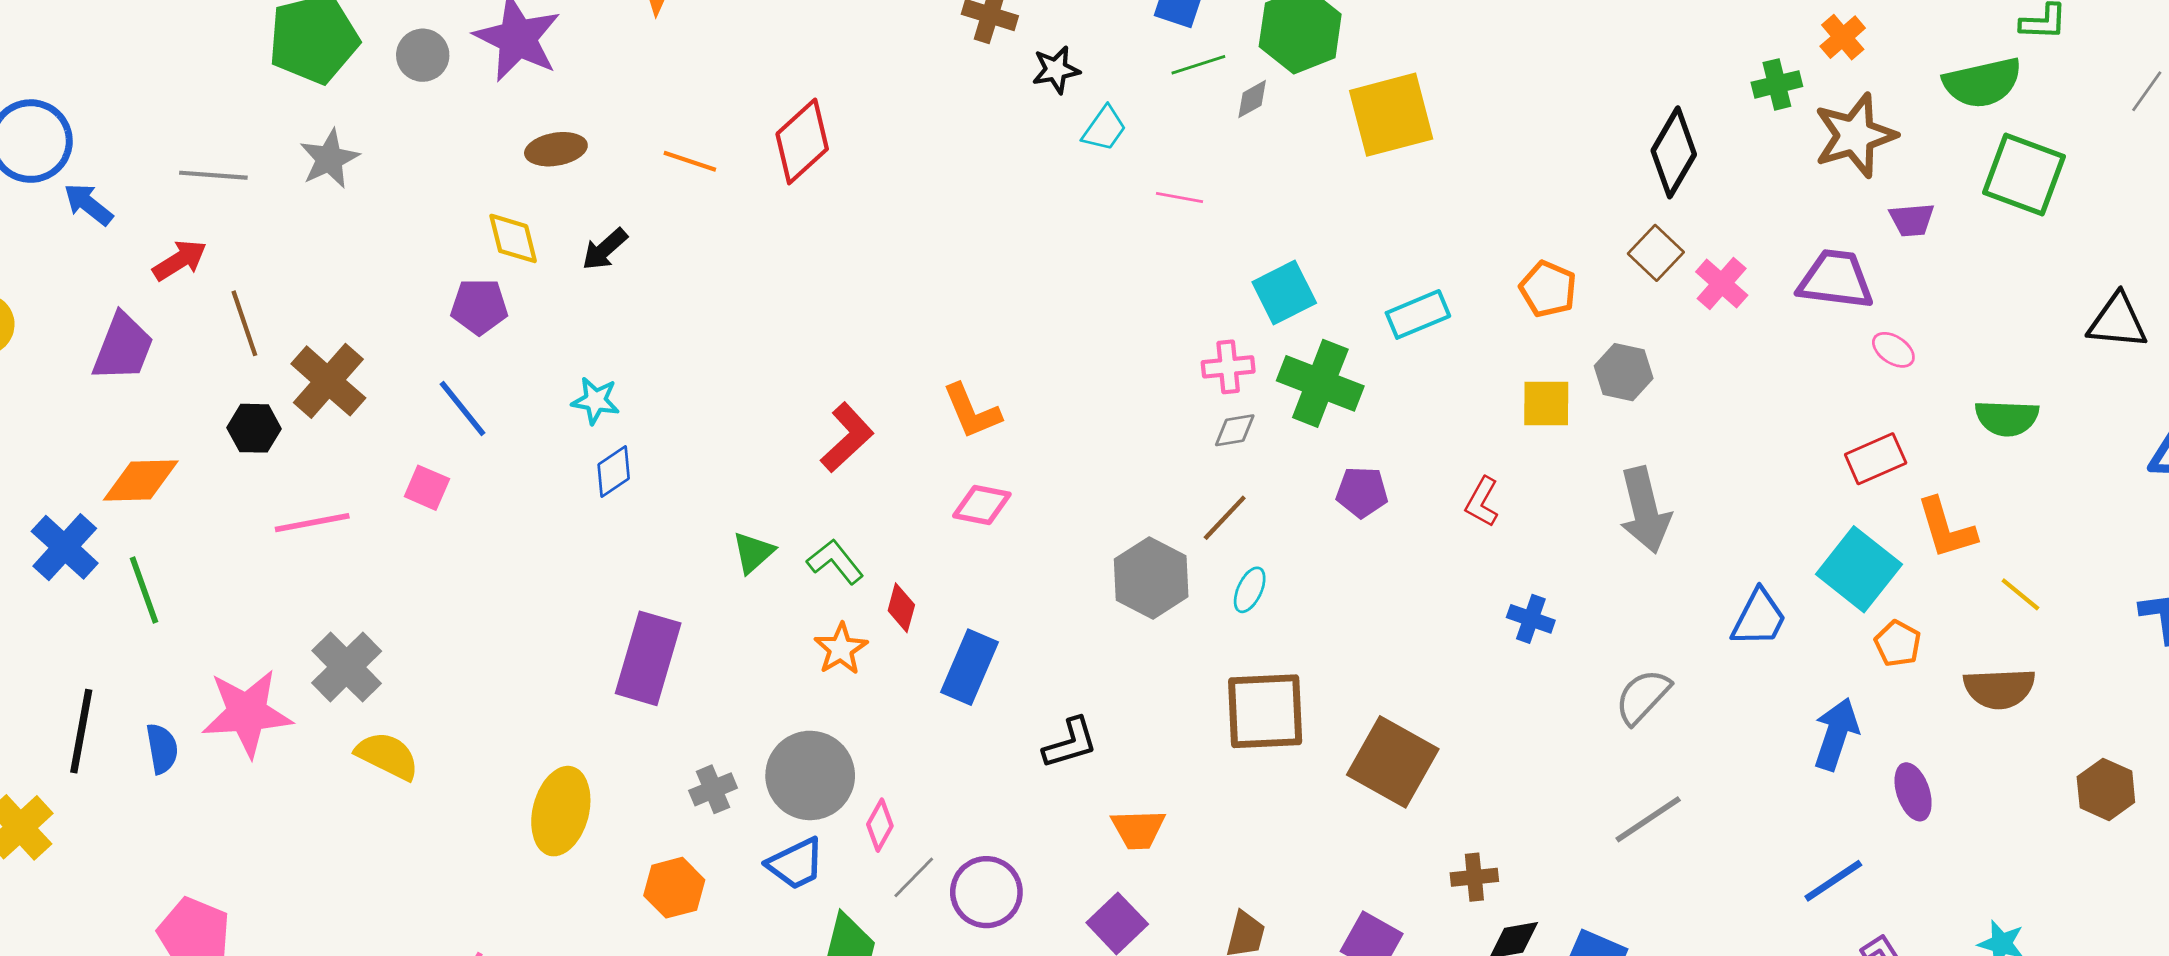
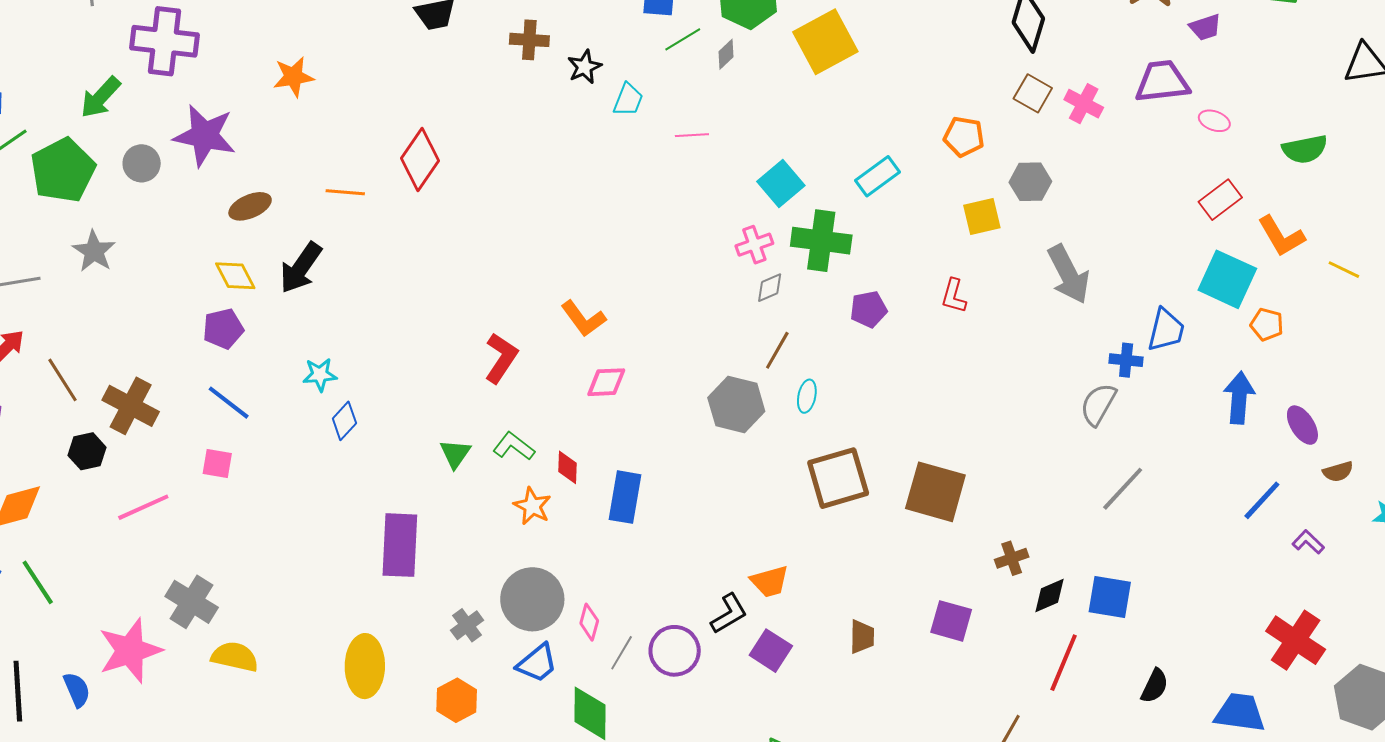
black arrow: (605, 249) -> (301, 268), size x1.5
blue cross: (1531, 619) -> (1126, 360), moved
brown semicircle: (1999, 689) -> (1338, 472), moved, size x0.6
black L-shape: (1070, 743) -> (729, 614), moved

